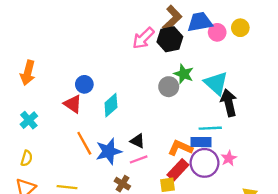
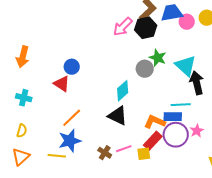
cyan diamond: (111, 105) -> (123, 91), moved
cyan cross: (29, 120) -> (24, 98), turned -35
black triangle: (137, 141) -> (118, 116), size x1.5
orange line: (84, 143) -> (72, 118), turned 75
blue star: (109, 151) -> (70, 141), moved
pink line: (139, 159) -> (124, 149), moved

